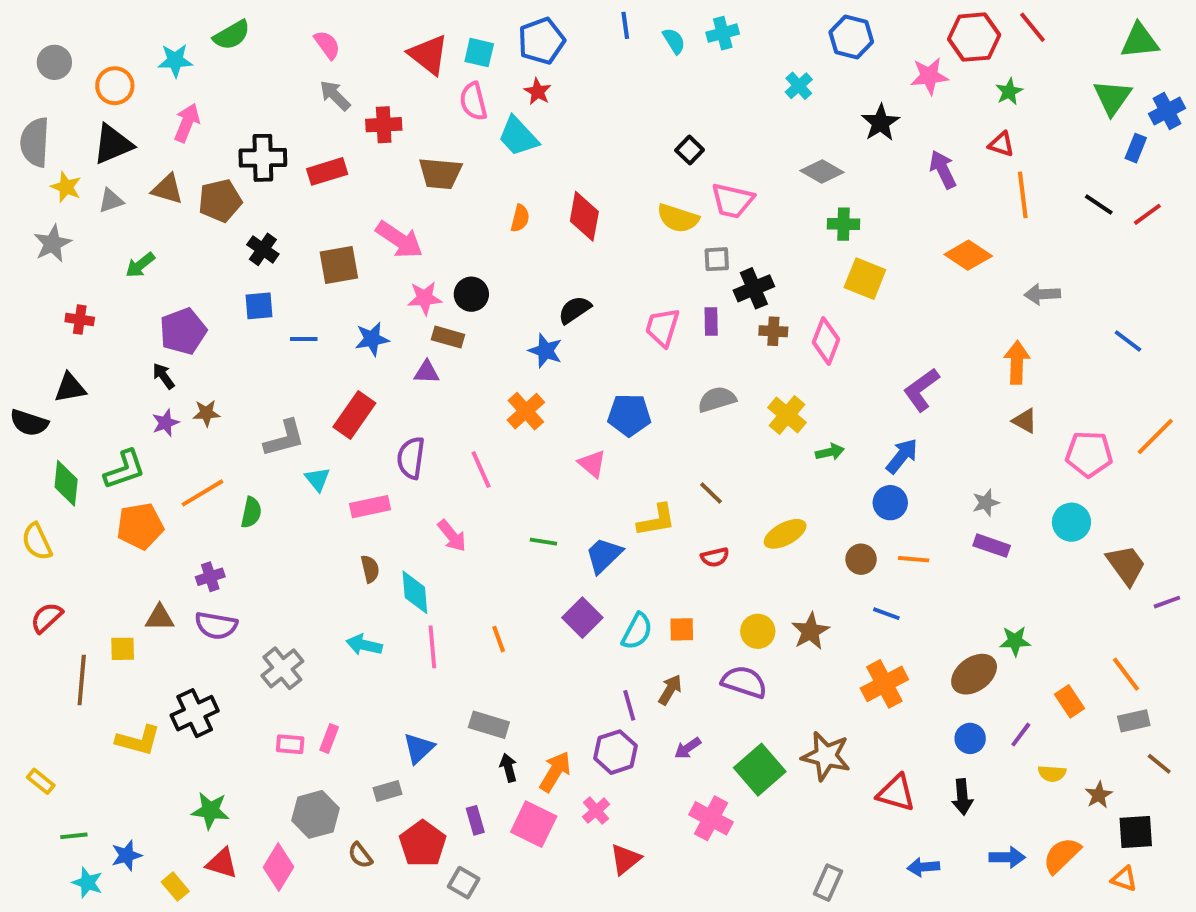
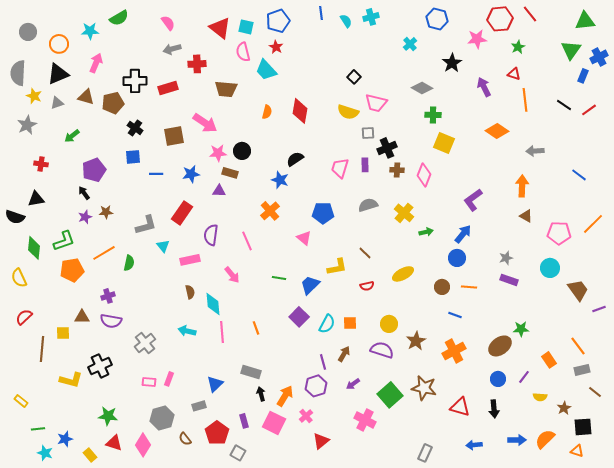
gray arrow: (335, 95) -> (172, 49), turned -60
brown star: (810, 631) -> (416, 341), moved

